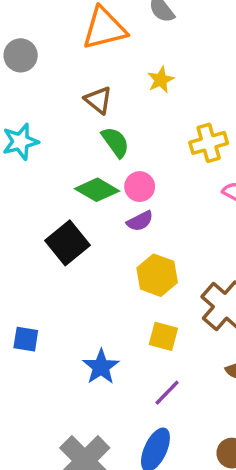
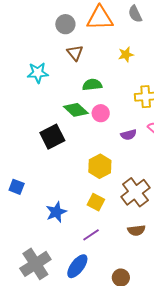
gray circle: (21, 55) -> (65, 24), moved
brown triangle: (98, 100) -> (75, 53), moved
green semicircle: (115, 142) -> (92, 85), turned -72
purple semicircle: (140, 221) -> (129, 135), moved

